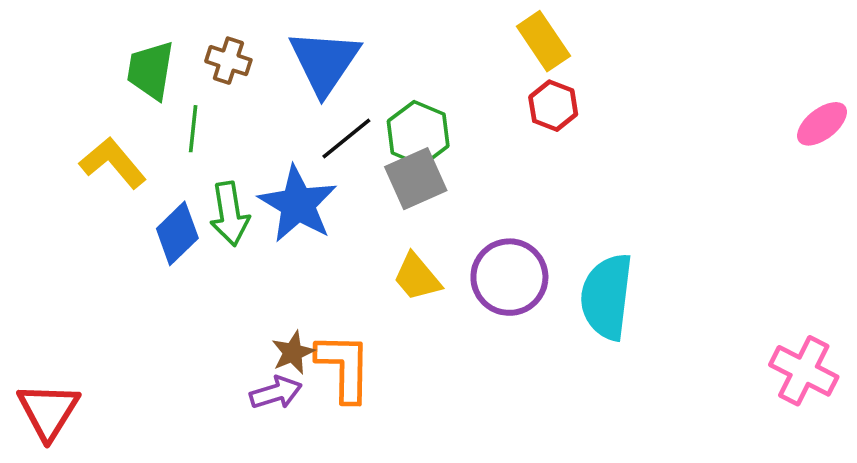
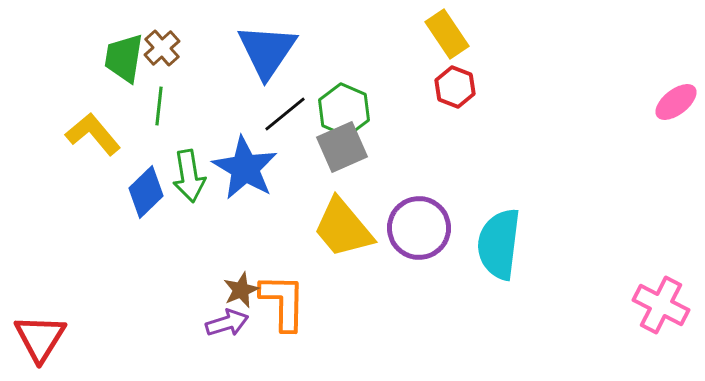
brown cross: (228, 61) -> (162, 48), moved, turned 30
yellow trapezoid: (417, 277) -> (343, 228), size x1.5

